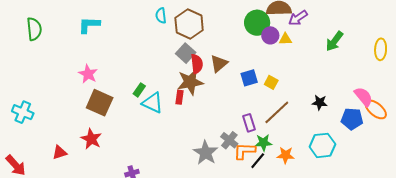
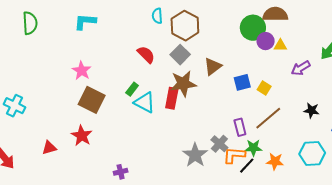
purple arrow: (298, 18) -> (301, 68), moved
red semicircle: (197, 64) -> (146, 55), moved, turned -42
red rectangle: (179, 97) -> (172, 98), size x1.5

